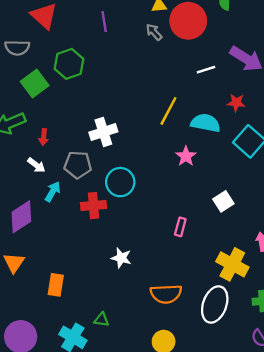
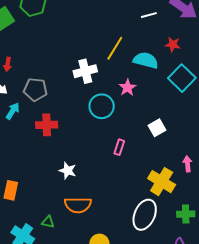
white cross: (103, 132) -> (85, 71), moved
cyan circle: (120, 182) -> (102, 106), moved
orange semicircle: (166, 294) -> (78, 205), moved

